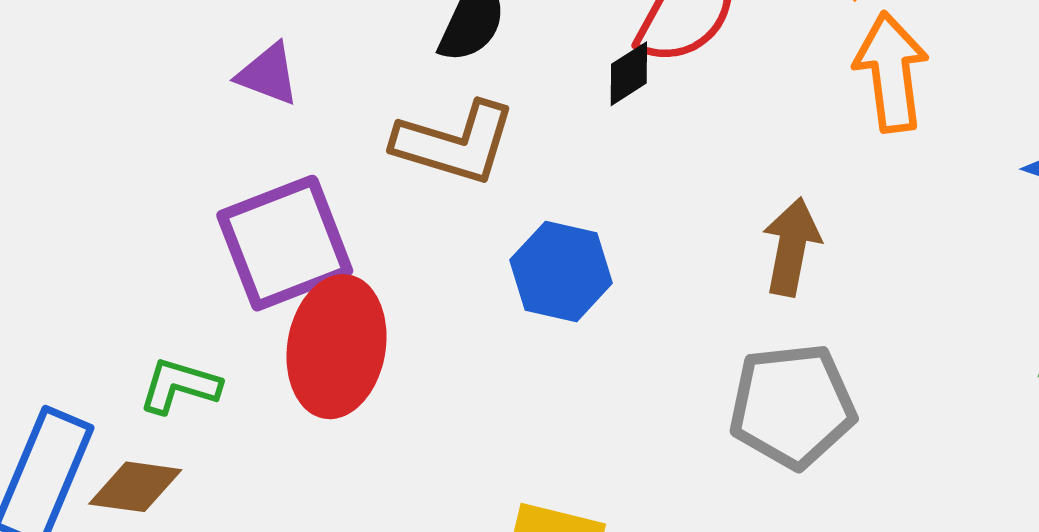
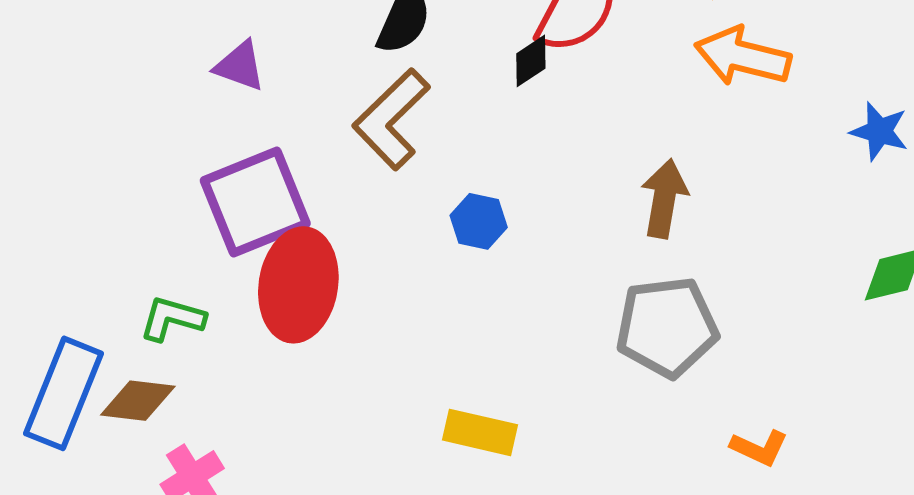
orange arrow: (891, 72) -> (743, 56), turned -68
brown L-shape: (455, 143) -> (391, 119), turned 120
blue hexagon: (561, 271) -> (479, 221), size x0.7

